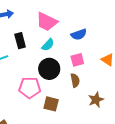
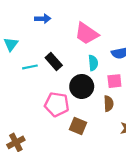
black rectangle: (20, 41) -> (54, 61), moved, turned -35
cyan semicircle: (48, 45) -> (93, 63), moved, turned -56

